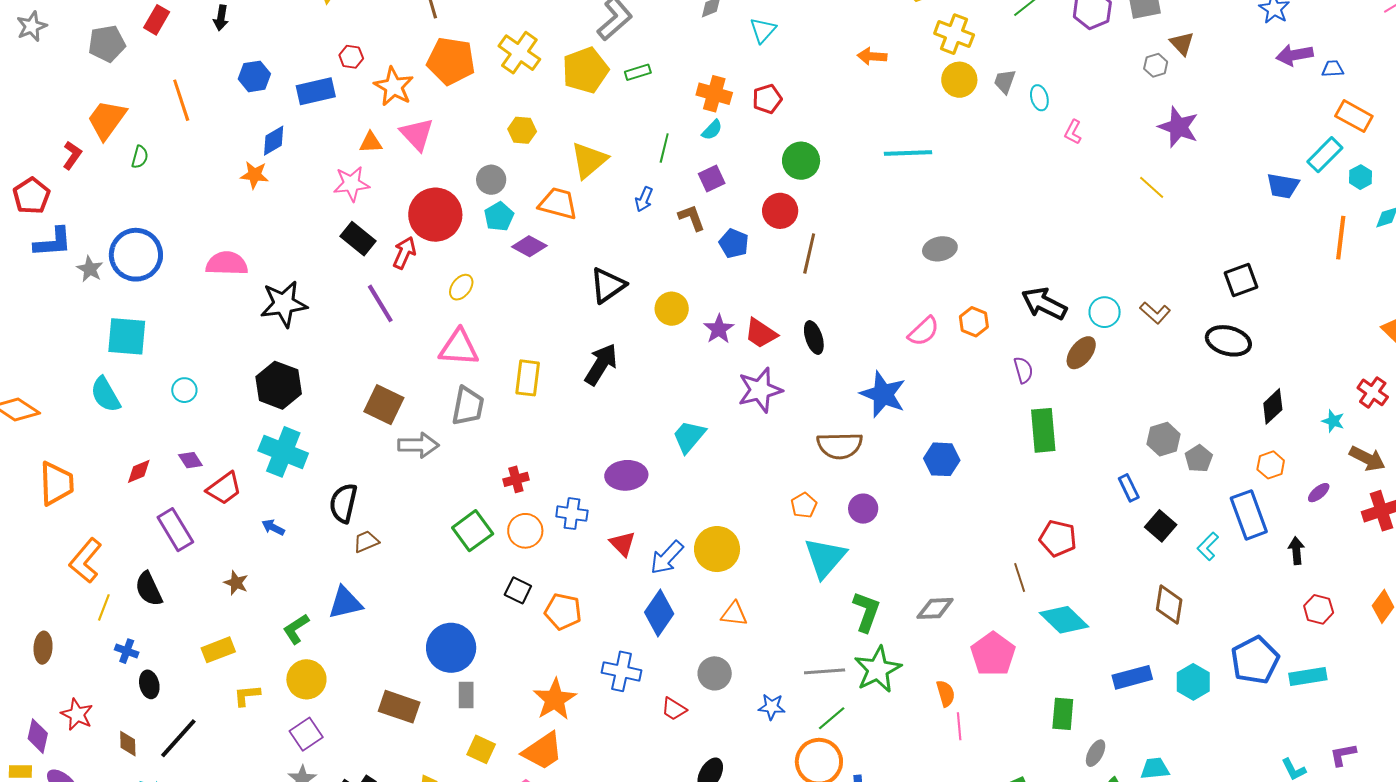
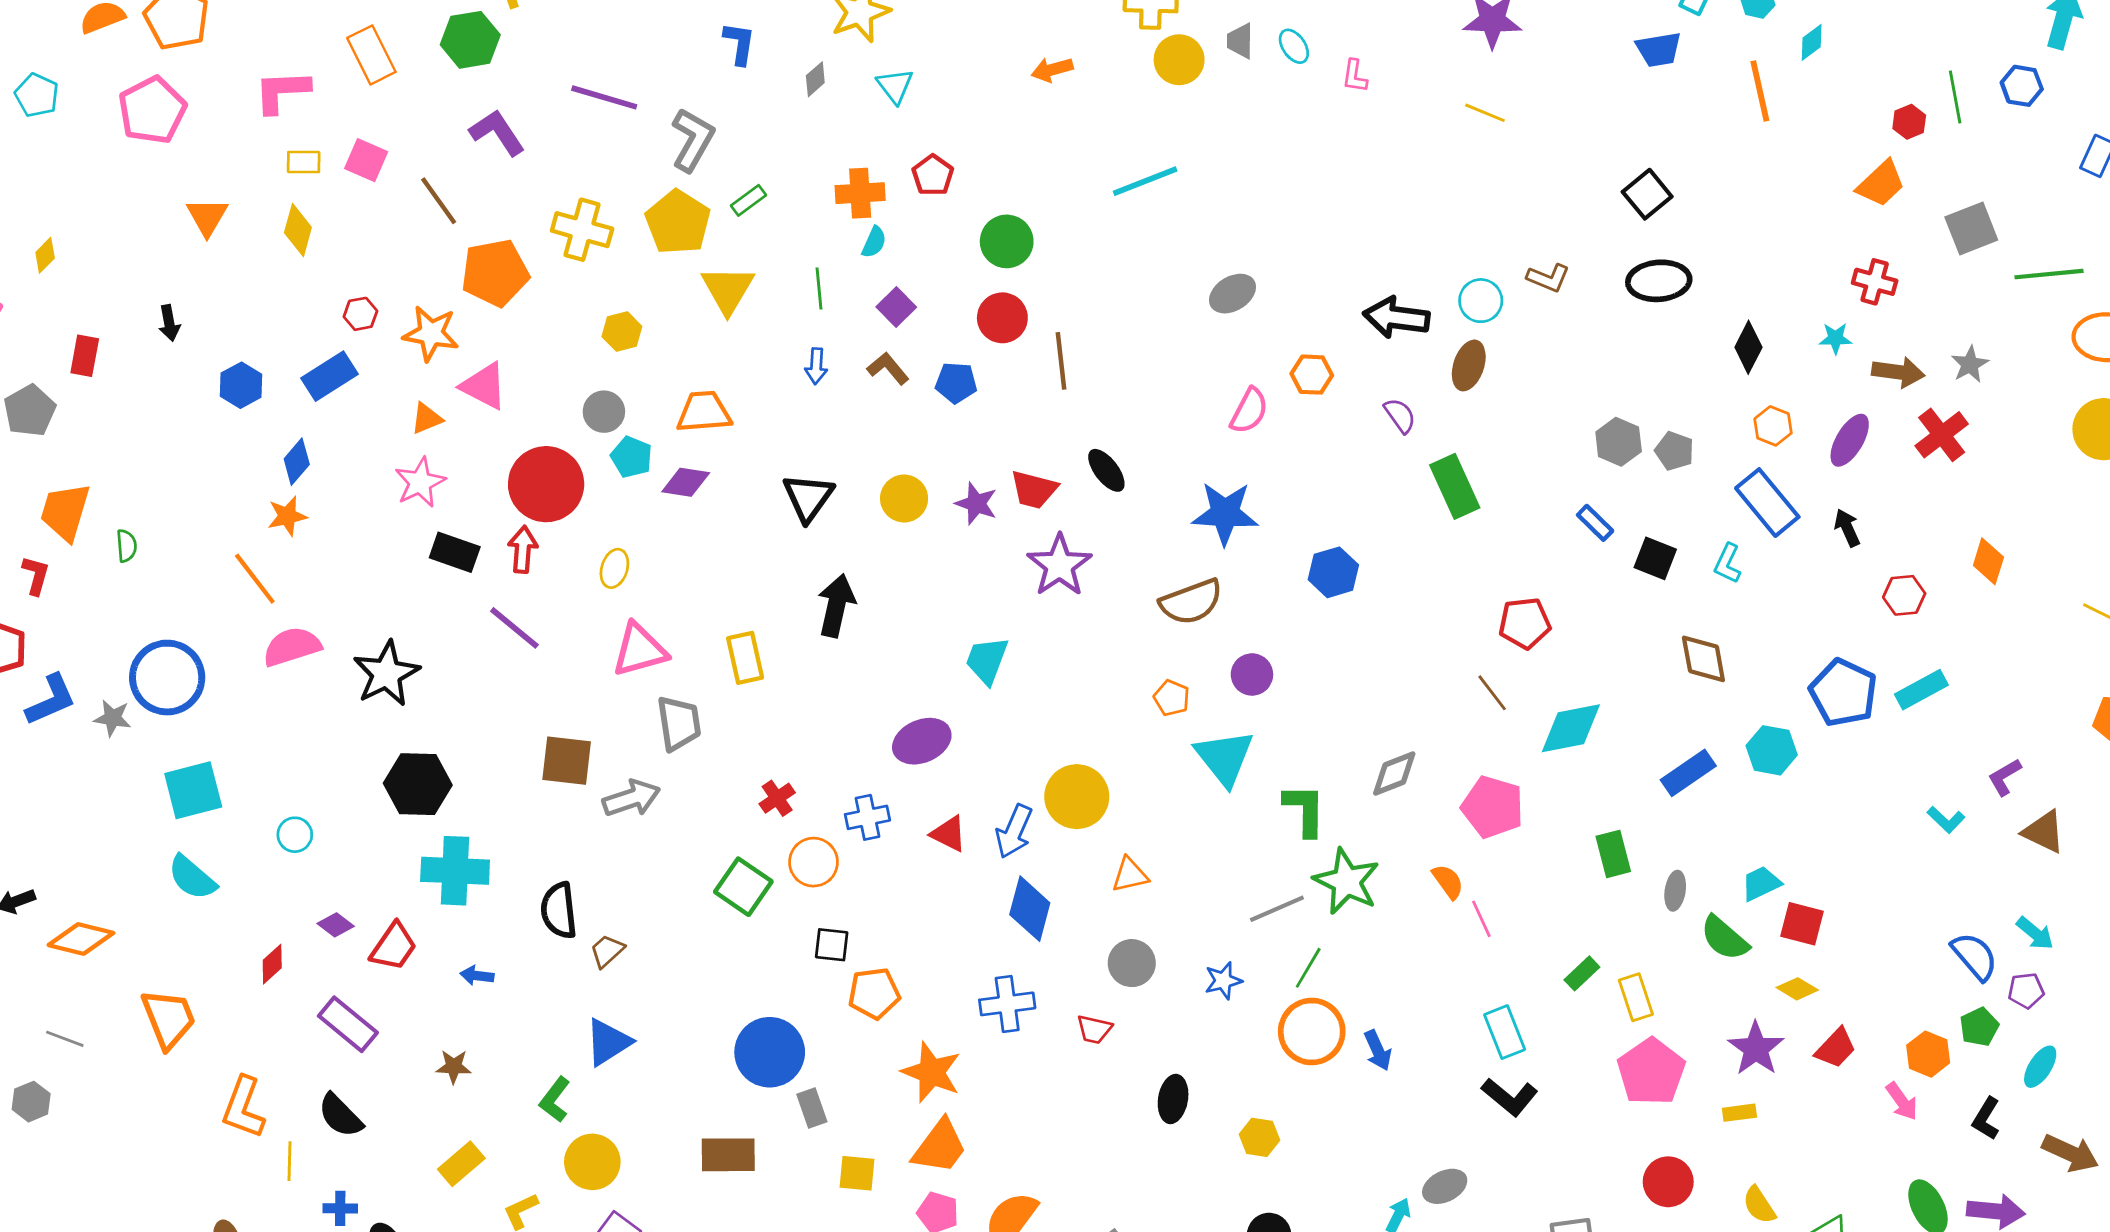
orange line: (181, 100) -> (255, 579), moved
yellow triangle: (589, 160) -> (728, 290), moved
purple ellipse: (1319, 493) -> (1850, 440), size x1.6
orange pentagon: (563, 611) -> (874, 993), moved
cyan diamond: (1064, 620) -> (1571, 728), turned -36

